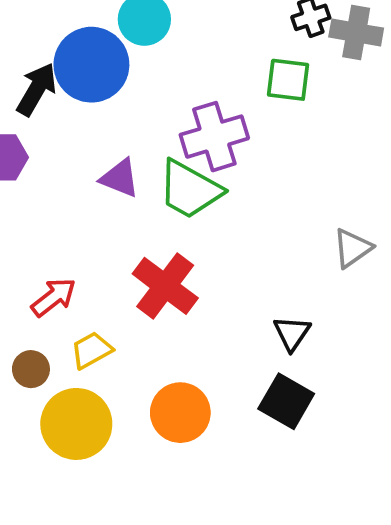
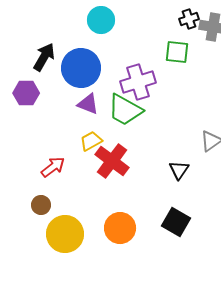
blue circle: (91, 65) -> (81, 68), moved
black triangle: (292, 333) -> (179, 170), moved
yellow trapezoid: (91, 350) -> (91, 141), moved

